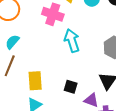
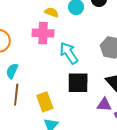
black square: (71, 87) -> (78, 83), moved, size x1.6

